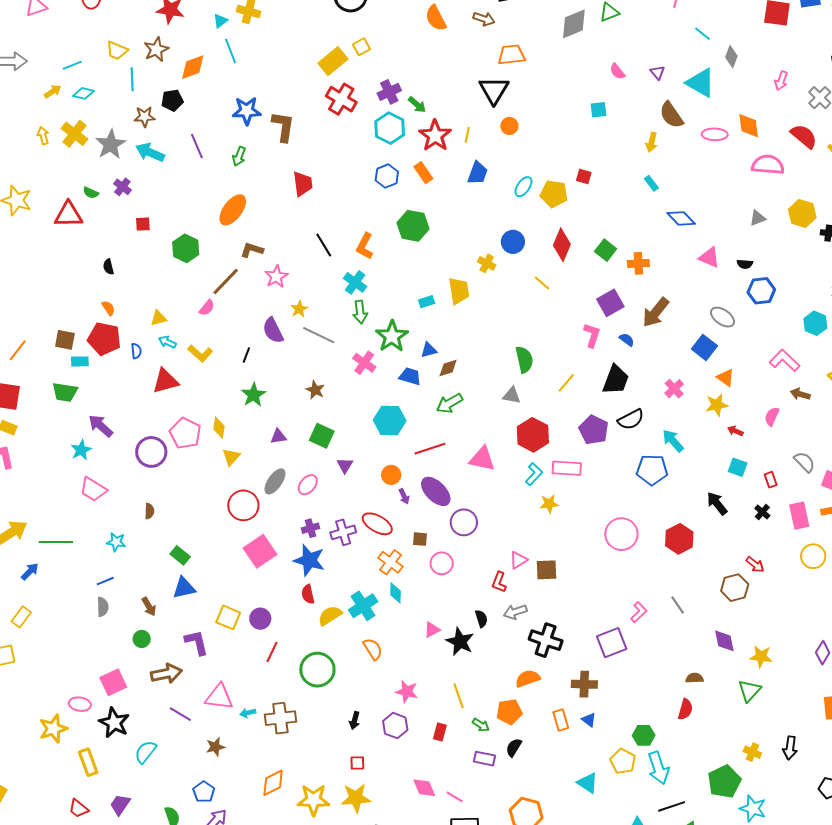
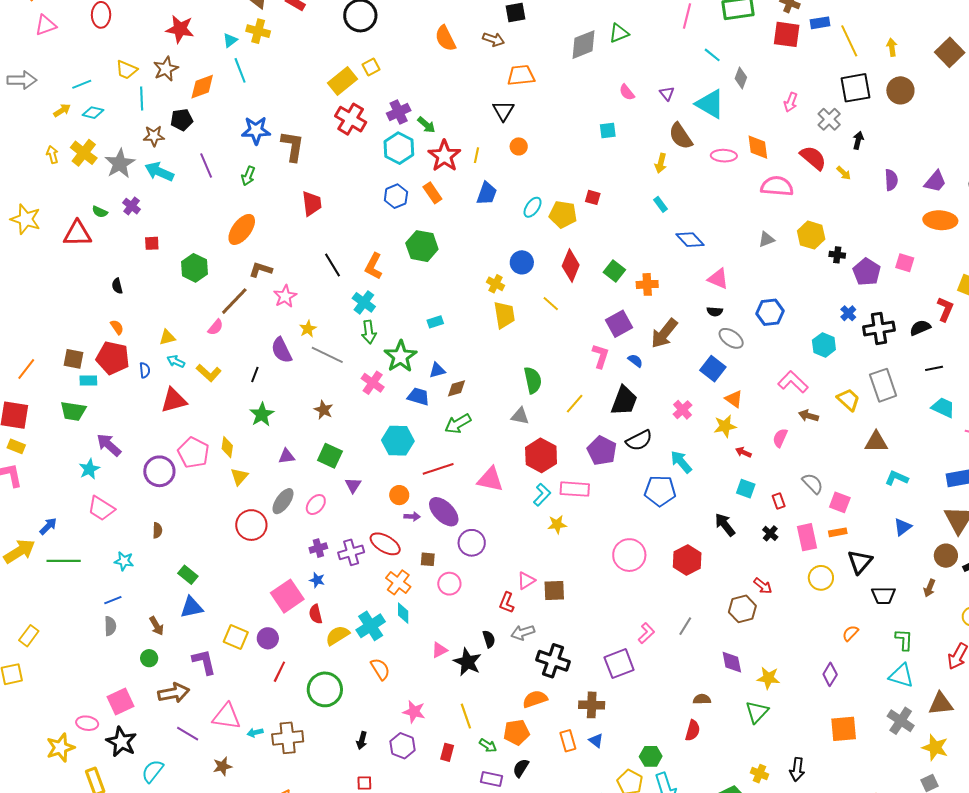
black triangle: (494, 90) -> (503, 111), size x0.7
black semicircle: (745, 264) -> (715, 312), moved
yellow trapezoid: (459, 291) -> (504, 315), moved
purple arrow: (404, 496) -> (412, 516), turned -63
pink square: (260, 551) -> (287, 596), moved
blue star: (309, 560) -> (317, 580), size x0.5
blue arrow: (30, 572) -> (48, 526), moved
gray line: (678, 605) -> (685, 626), turned 66

